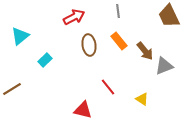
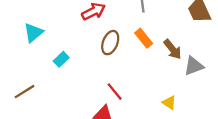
brown ellipse: (89, 45) -> (110, 43), turned 30
red line: (108, 87) -> (115, 92), moved

